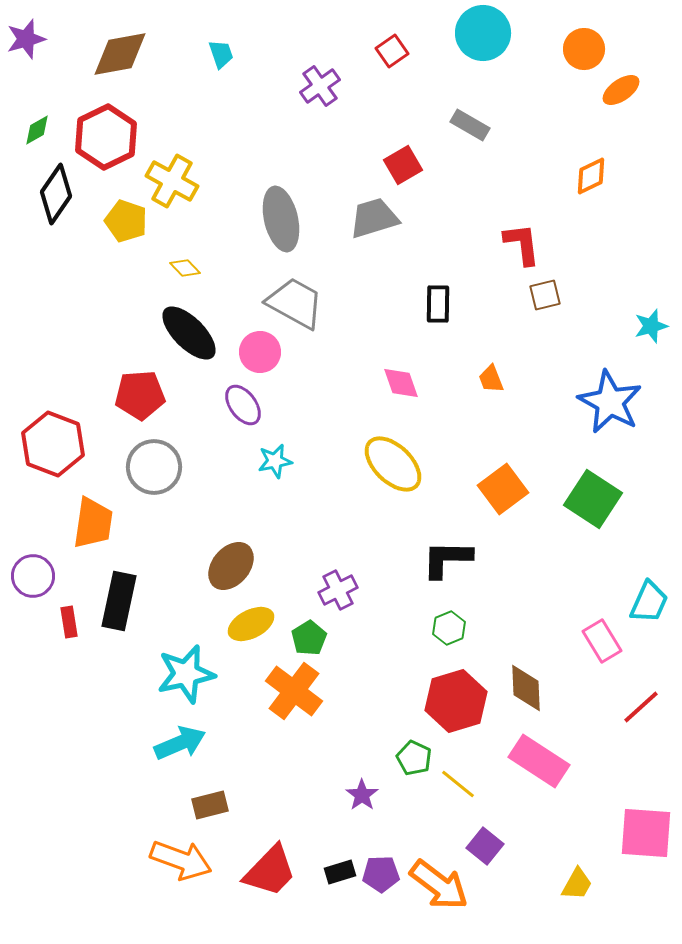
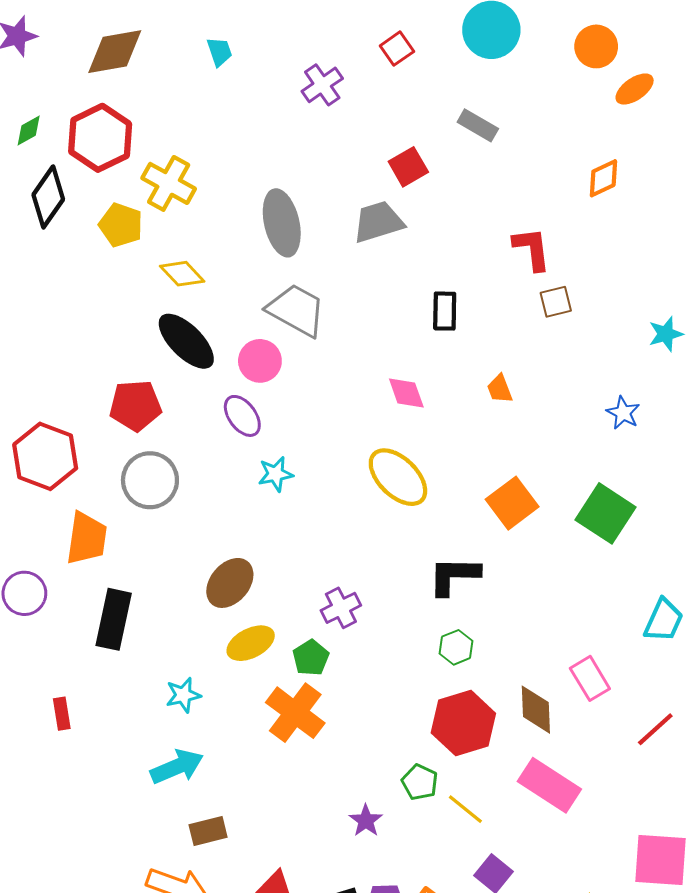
yellow diamond: (185, 268) -> (182, 274), size x1.4
blue star: (610, 402) -> (623, 413), size x0.5
red rectangle: (69, 622) -> (62, 714), moved
pink rectangle: (602, 641) -> (590, 678), moved
cyan star: (186, 674) -> (183, 695), size x0.6

